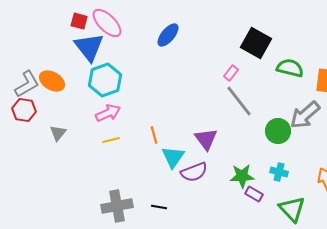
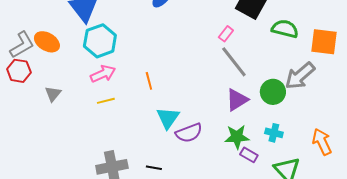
orange line: (154, 135) -> (149, 81), moved
purple triangle: (206, 139) -> (237, 100), moved, turned 35

